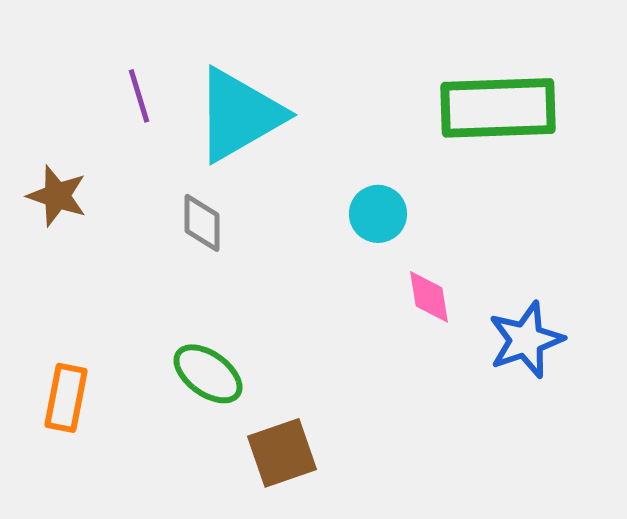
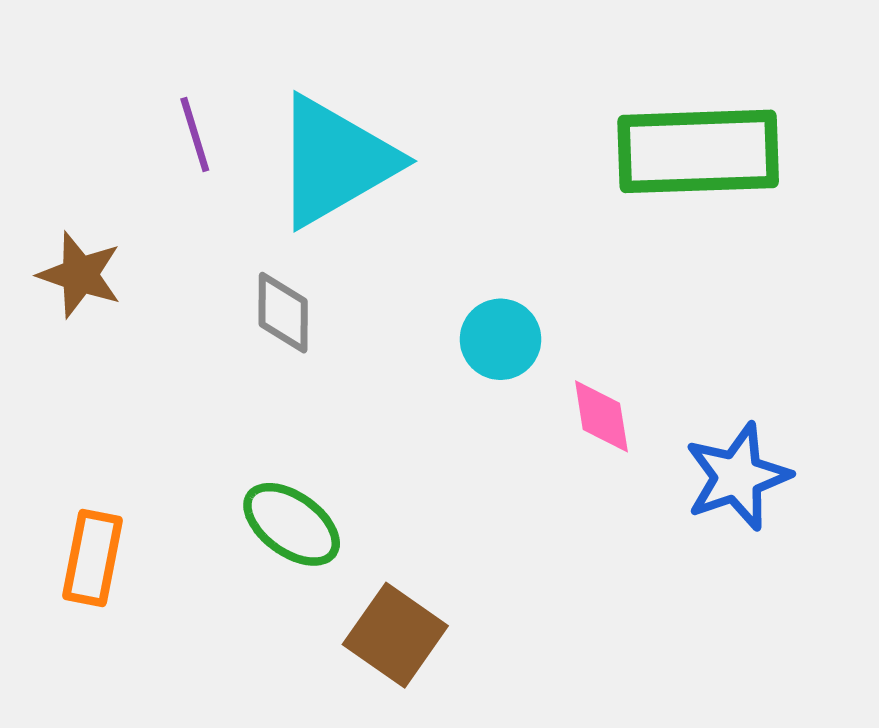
cyan circle: (378, 214) -> (500, 339), moved
brown square: (282, 453) -> (395, 635), turned -36

